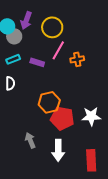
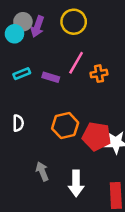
yellow circle: (52, 27) -> (74, 22), moved
gray circle: (14, 36) -> (23, 22), moved
white semicircle: (10, 83) -> (18, 123), moved
red pentagon: (62, 118) -> (97, 136), moved

